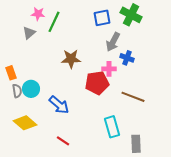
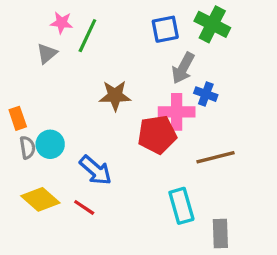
pink cross: (109, 69) -> (177, 112), size x1.5
brown line: (133, 97) -> (215, 157), turned -35
red line: (63, 141) -> (84, 207), moved

